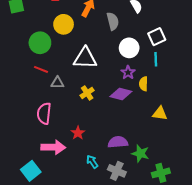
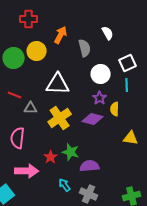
green circle: (40, 43) -> (14, 58), moved
yellow cross: (87, 93) -> (60, 118), size x1.6
green star: (140, 153) -> (71, 152), moved

